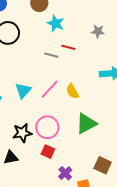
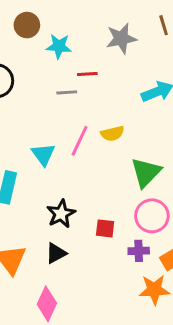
gray star: (98, 31) -> (121, 38), size x1.5
yellow semicircle: (72, 91) -> (112, 134), turned -56
pink circle: (47, 127) -> (152, 216), moved
purple cross: (65, 173) -> (139, 251), turned -32

